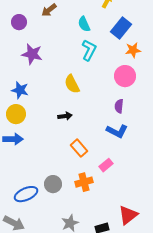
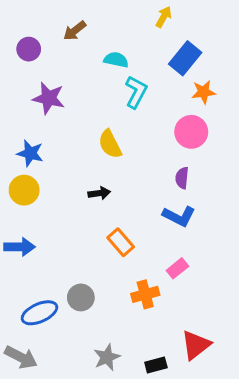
cyan semicircle: (84, 24) -> (116, 60), moved, turned 126
blue arrow: (13, 139) -> (19, 247), moved
pink rectangle: (106, 165) -> (177, 268), moved
orange cross: (84, 182) -> (145, 294), moved

